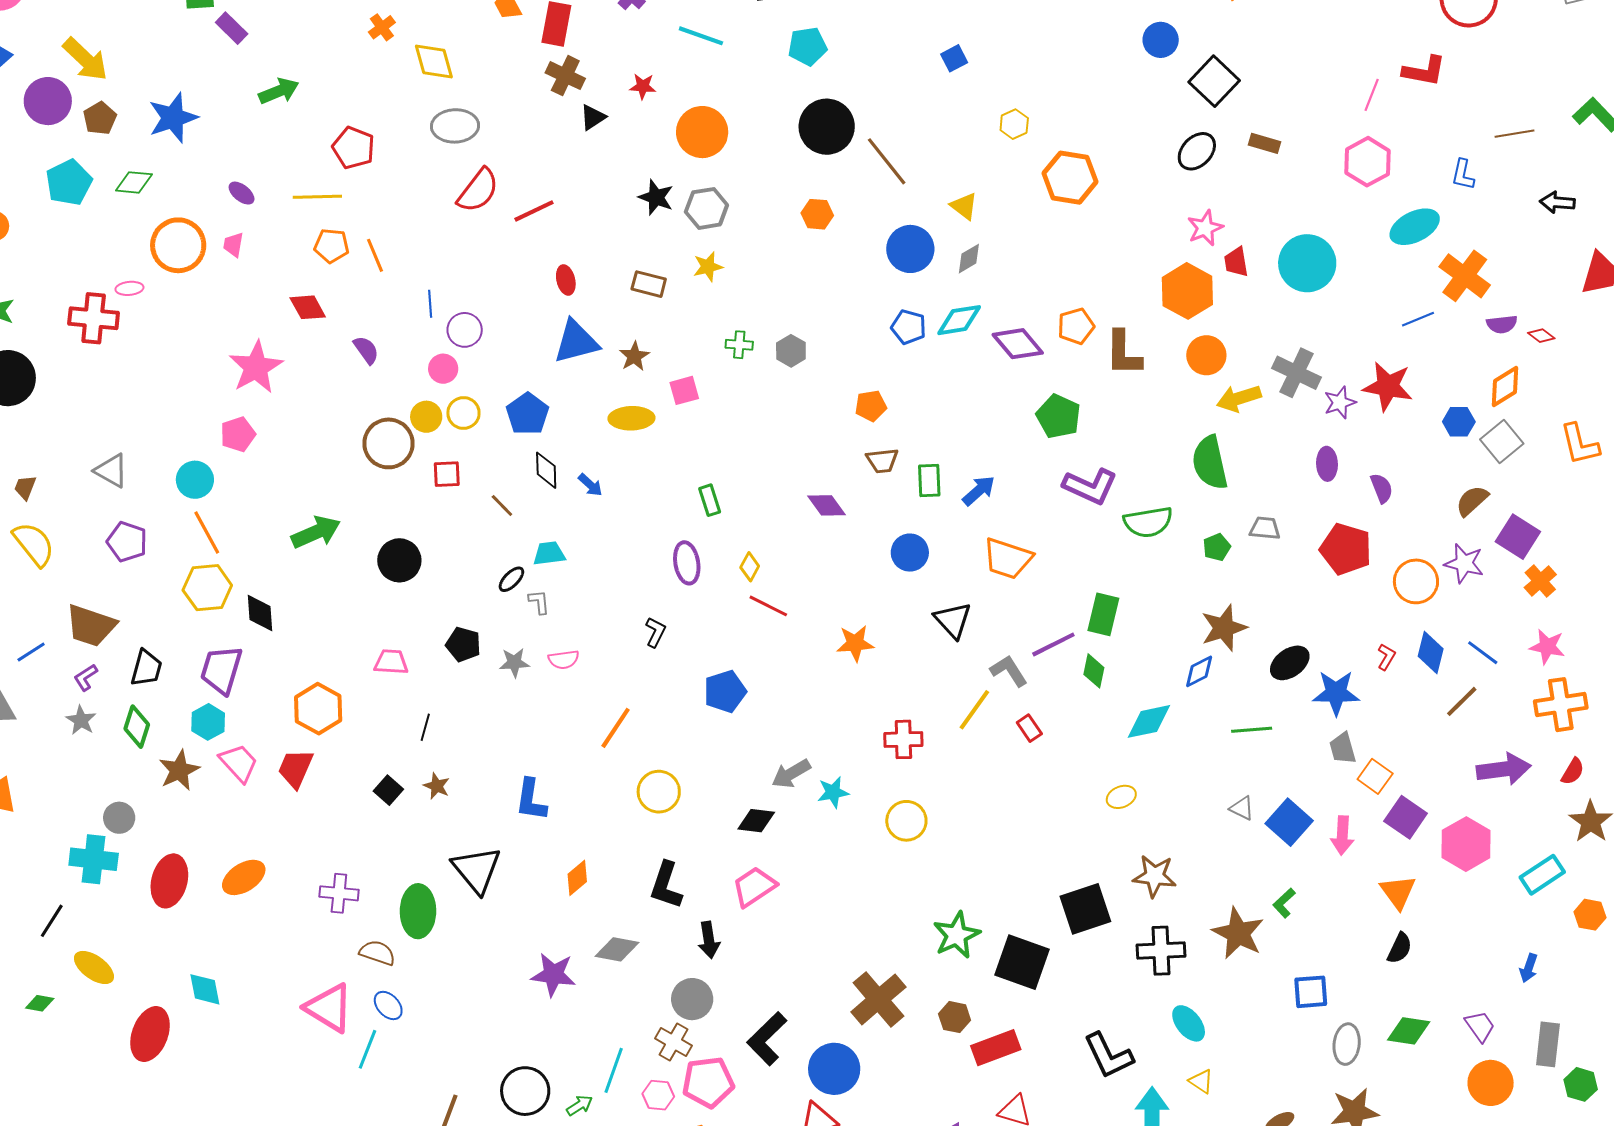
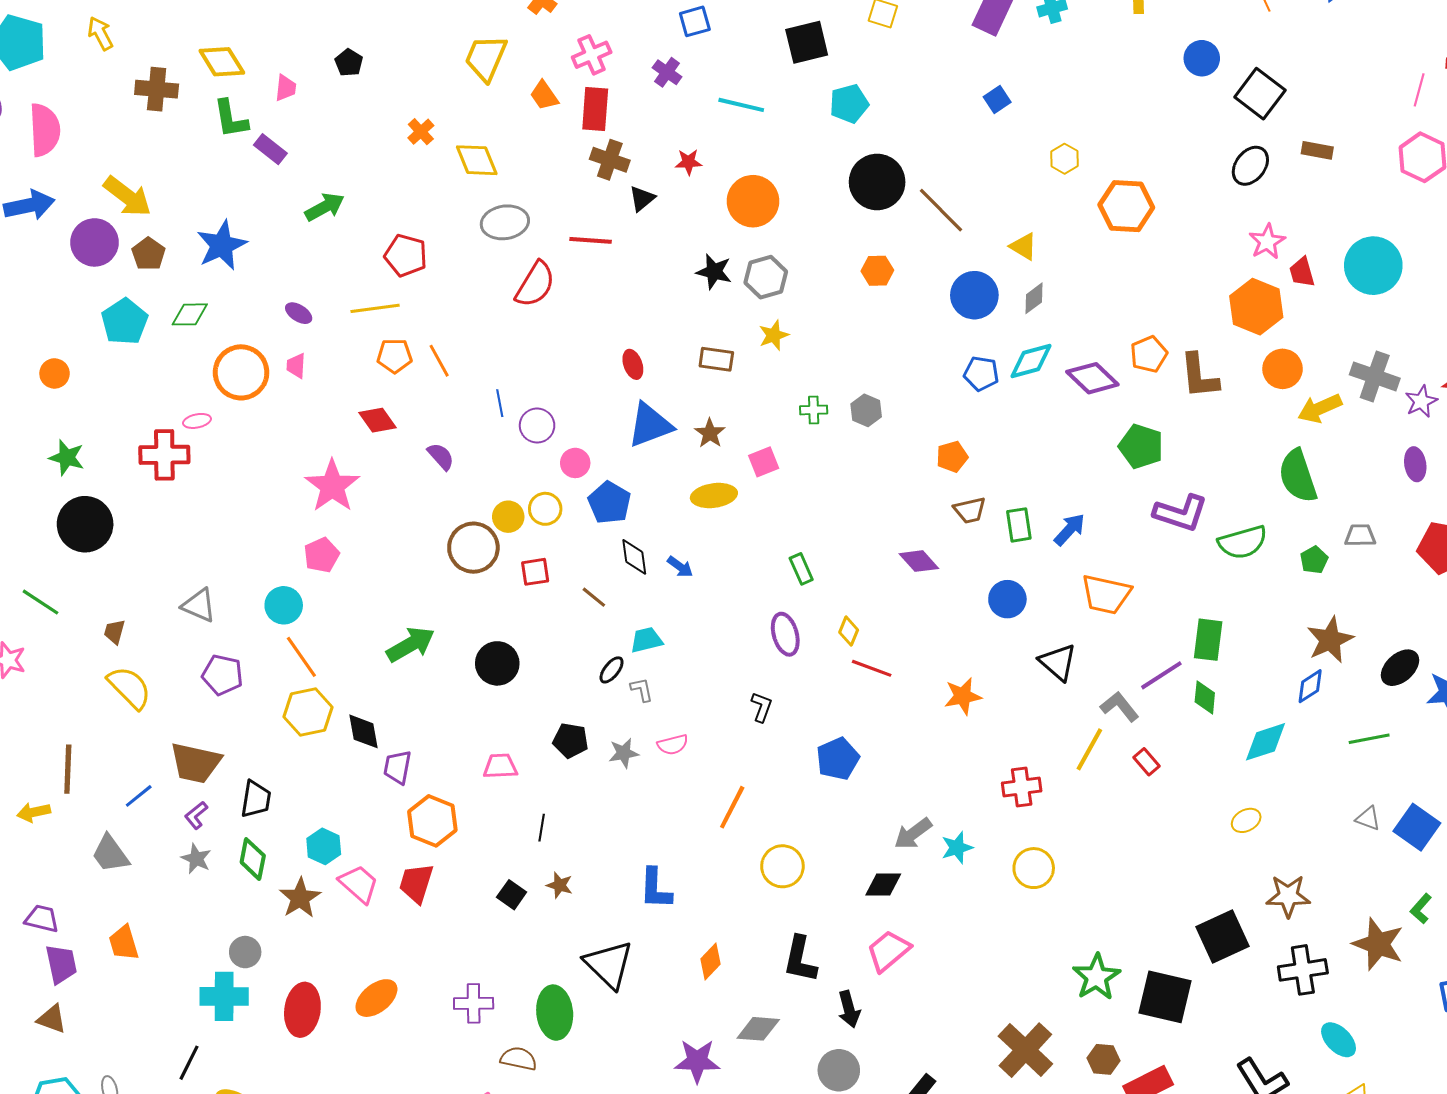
red line: (534, 211) -> (591, 240), moved, turned 36
pink circle: (443, 369) -> (575, 463), moved
purple trapezoid: (221, 670) -> (397, 767), moved, size x0.7

